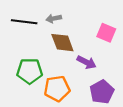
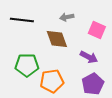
gray arrow: (54, 18) -> (67, 17), moved
purple arrow: (87, 62) -> (89, 57), moved

